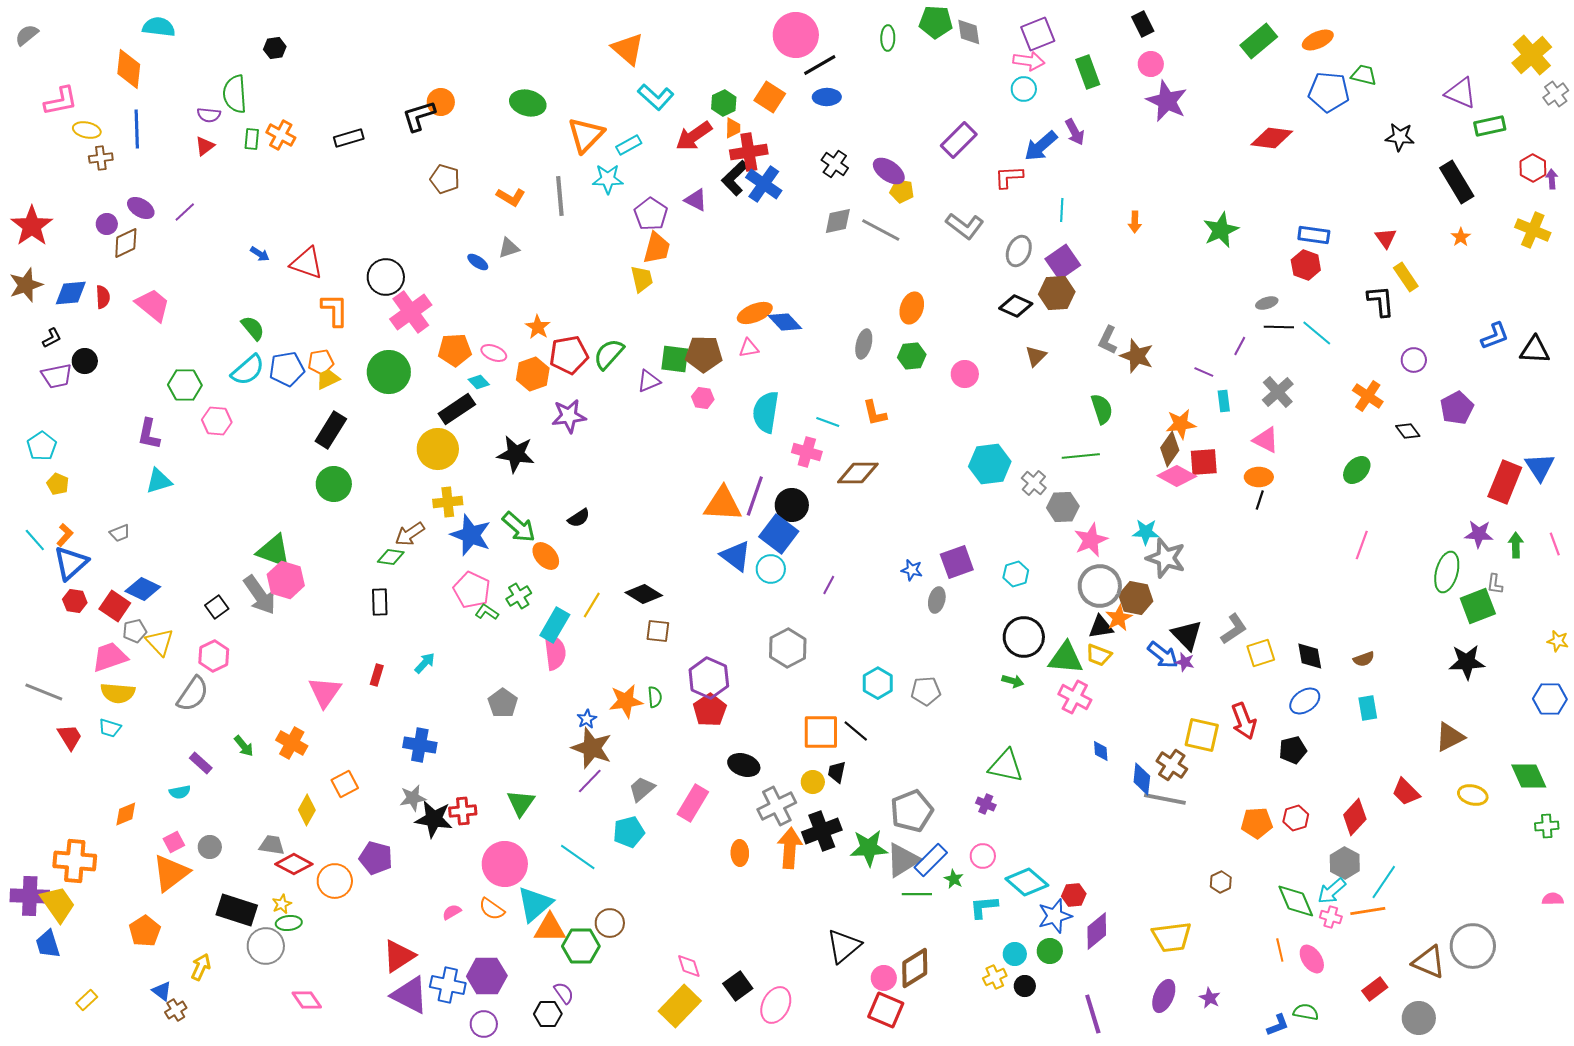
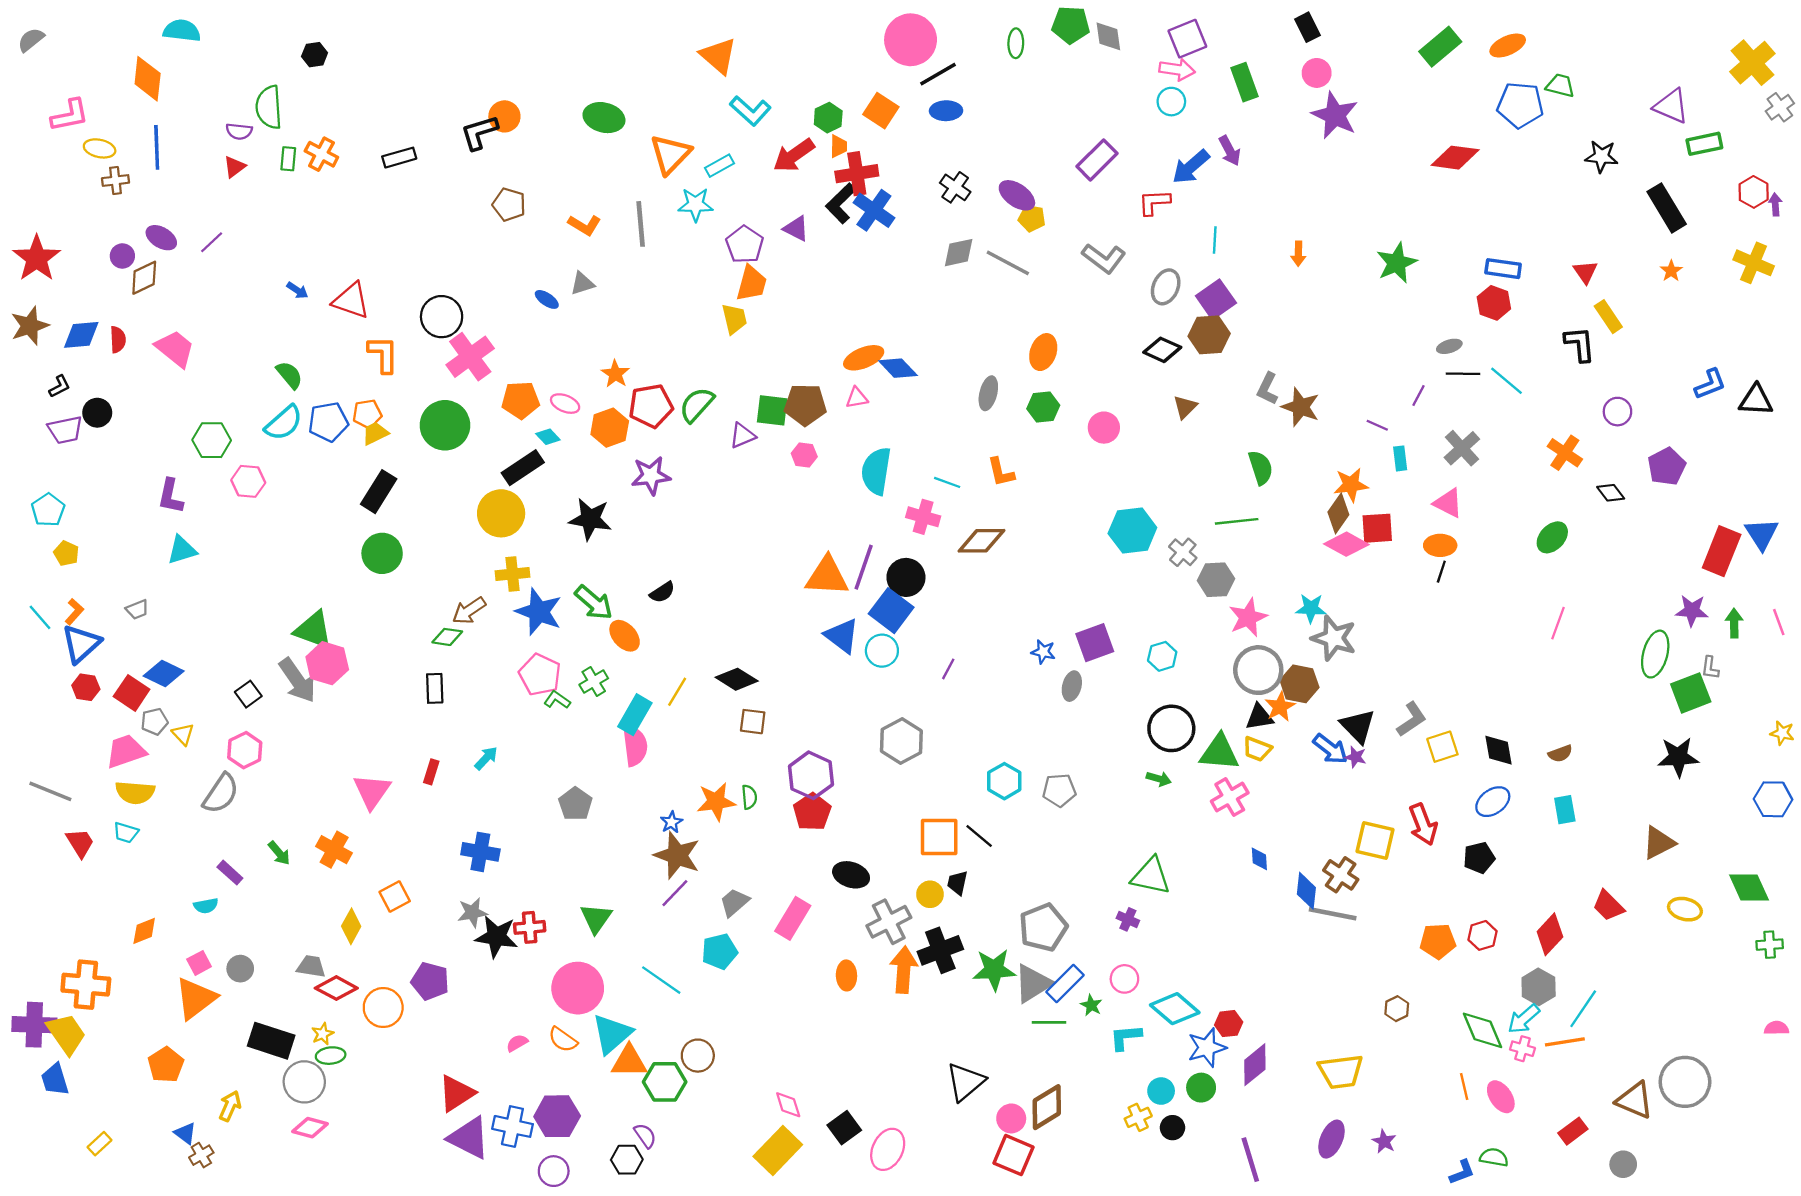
yellow triangle: (160, 642) -> (183, 734), size x0.7
pink cross: (1075, 697) -> (1230, 797), turned 32
pink diamond: (307, 1000) -> (310, 1128), moved, turned -40
gray circle: (1419, 1018) -> (1623, 1164), size x0.7

